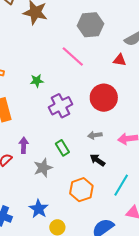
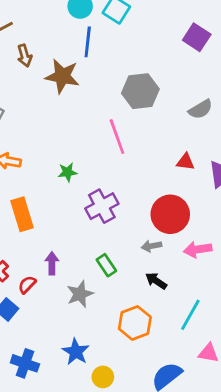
pink line: (73, 57) -> (117, 137), turned 30
red triangle: (120, 60) -> (185, 162), moved
red circle: (104, 98) -> (170, 214), moved

